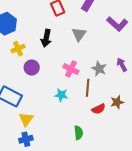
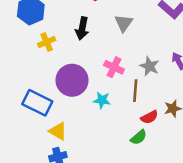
purple circle: (32, 68) -> (72, 80), moved, size x1.6
yellow triangle: (26, 119) -> (58, 131), turned -35
green semicircle: (79, 133) -> (139, 137), moved, turned 56

